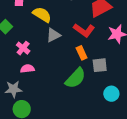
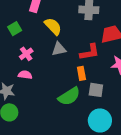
red L-shape: (84, 30) -> (90, 52), turned -60
cyan circle: (111, 94) -> (100, 120), size x1.5

